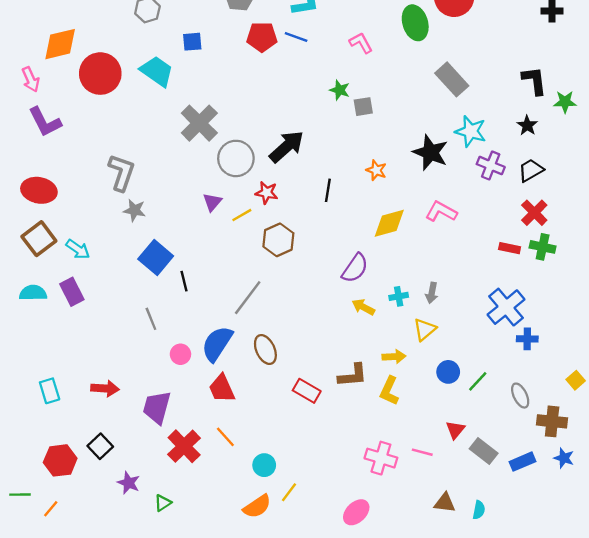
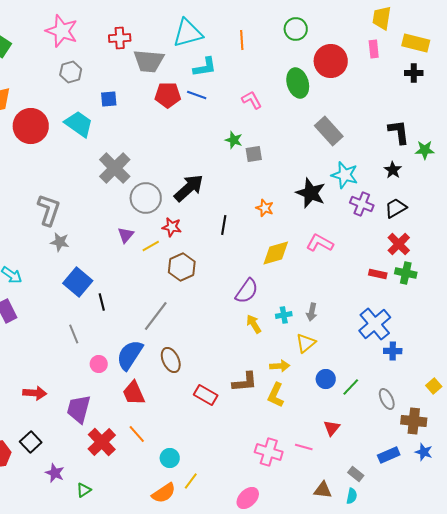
yellow arrow: (363, 307) -> (254, 324), turned 30
gray rectangle: (484, 451) -> (356, 474), moved, size x0.7

